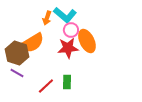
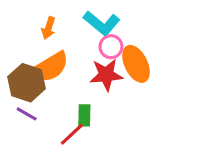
orange arrow: (47, 18) -> (48, 28), moved
green rectangle: (67, 82) -> (84, 115), moved

